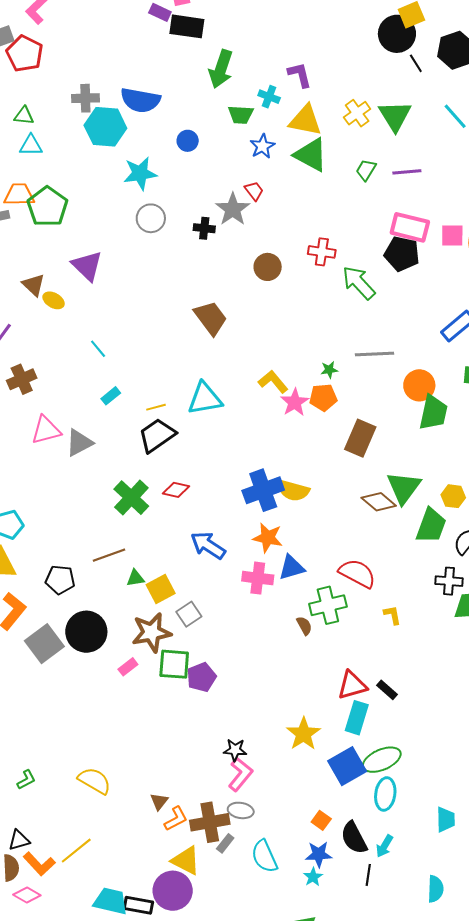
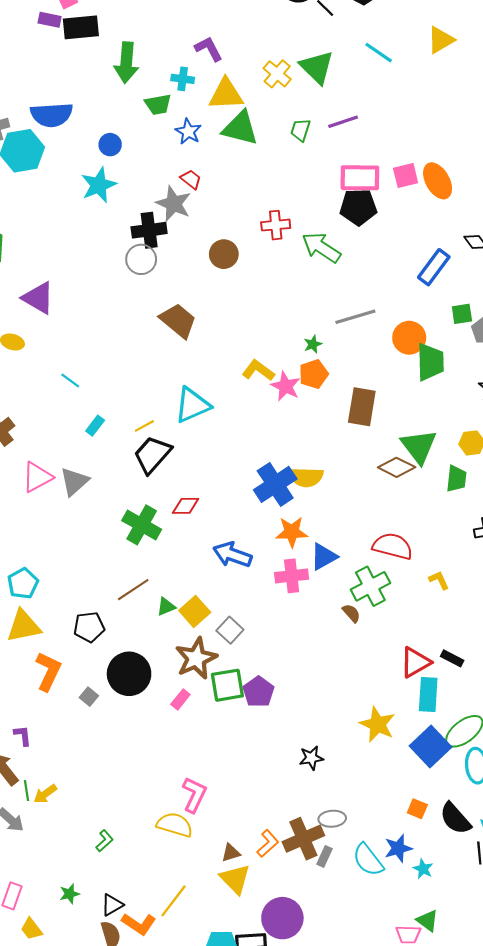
cyan star: (140, 173) -> (99, 185), moved
gray circle: (151, 218) -> (141, 259), moved
black cross: (204, 228) -> (149, 230), size x1.5
green trapezoid: (431, 526) -> (456, 479), size x0.7
gray square: (44, 644) -> (89, 697), size x0.5
pink L-shape: (240, 774) -> (194, 795), moved
brown triangle: (159, 801) -> (231, 853), moved, turned 48
blue star: (319, 854) -> (398, 848), moved
yellow triangle: (186, 861) -> (235, 879), moved, turned 32

